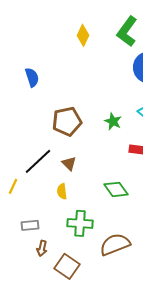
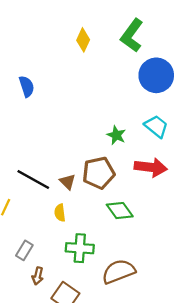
brown pentagon: (67, 121) -> (99, 173), moved
black line: (38, 161) -> (33, 179), turned 72
gray rectangle: (30, 225) -> (24, 250), turned -54

